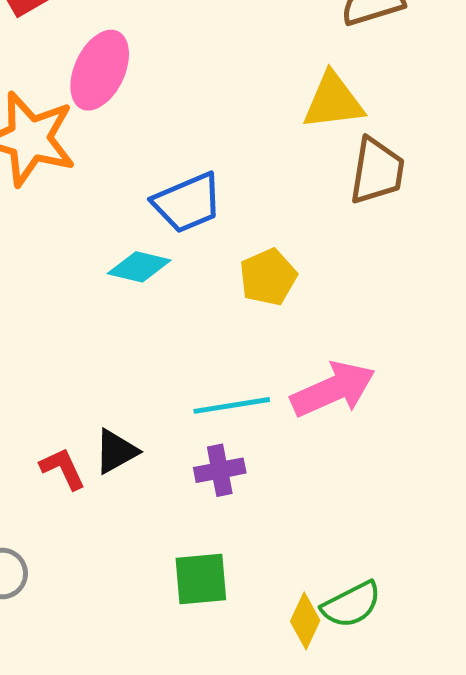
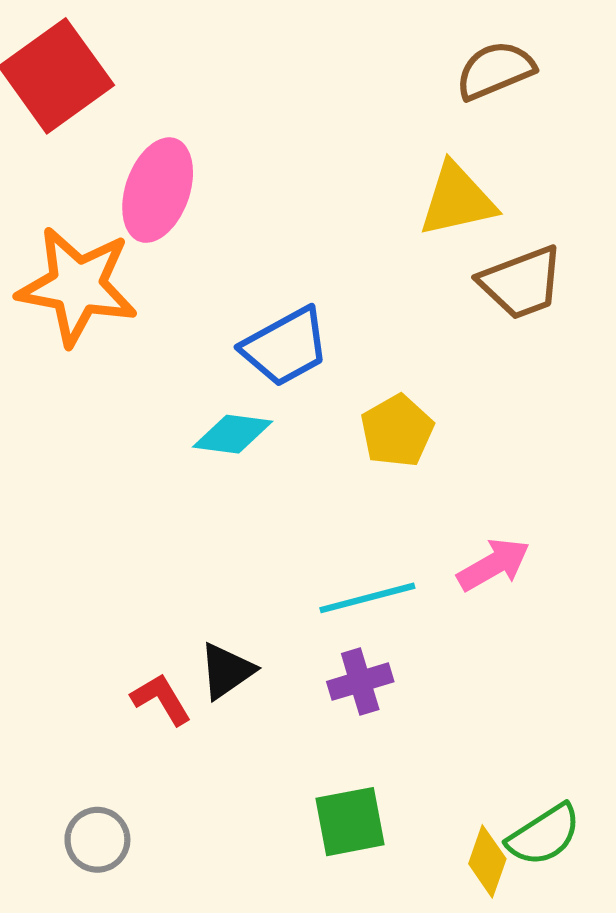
brown trapezoid: (377, 171) -> (521, 283), turned 66
pink arrow: (333, 389) -> (494, 565), size x0.7

